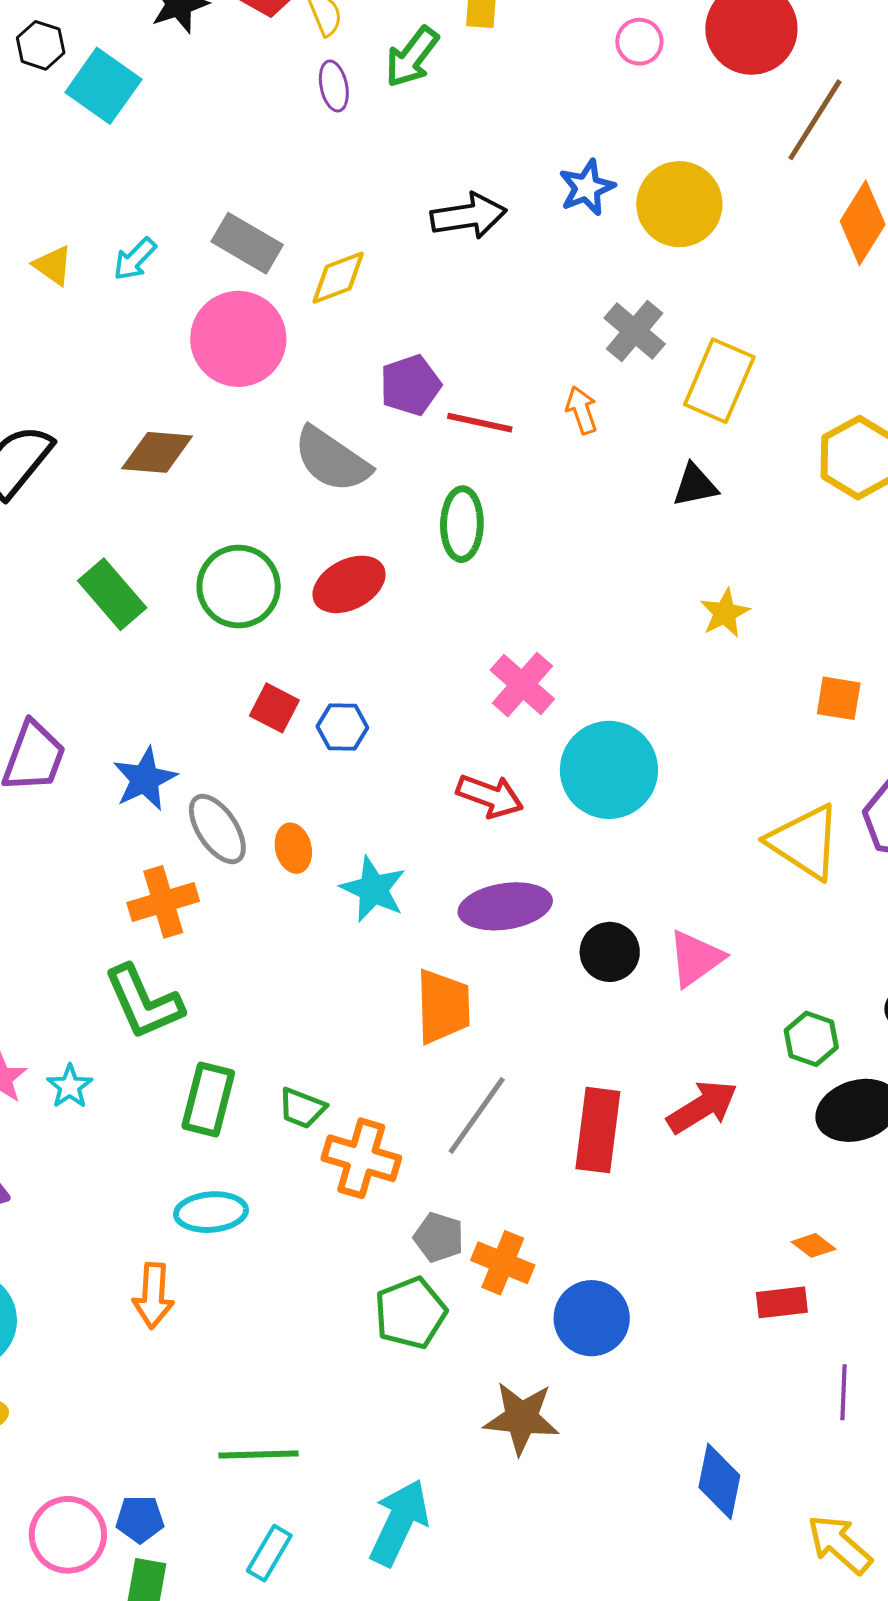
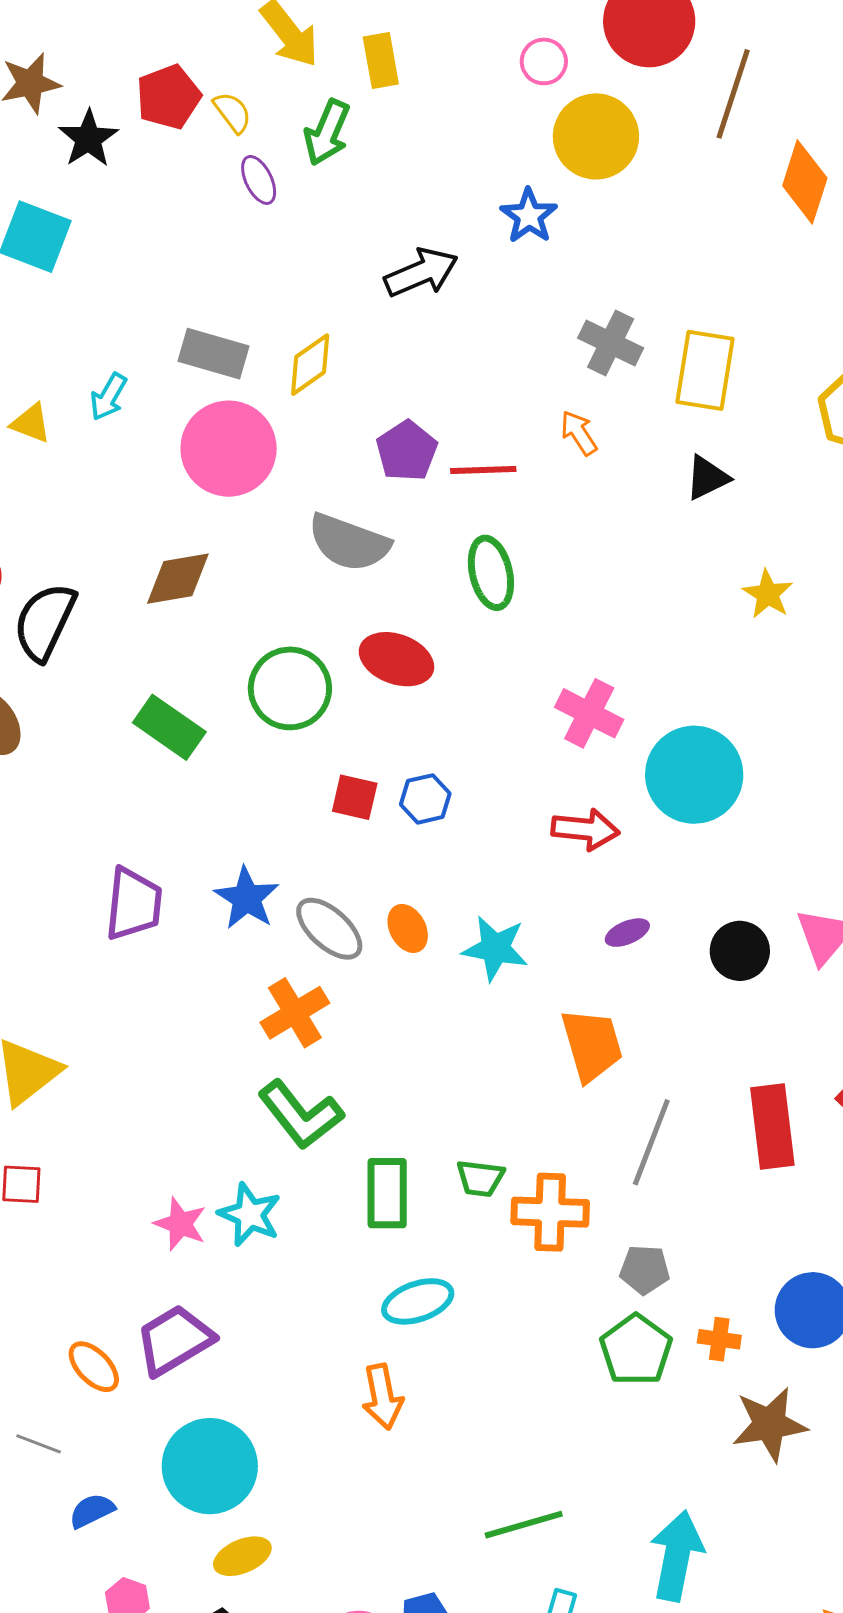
yellow circle: (679, 204) -> (596, 136), moved
red ellipse: (349, 584) -> (396, 659), turned 62
purple ellipse: (505, 906) -> (627, 933), size x0.5
cyan star: (70, 1086) -> (250, 1215), size x1.4
orange cross: (503, 1263) -> (719, 1339), moved, size x0.7

